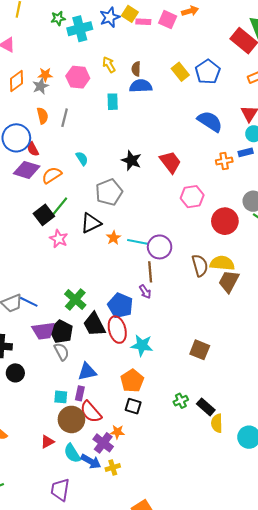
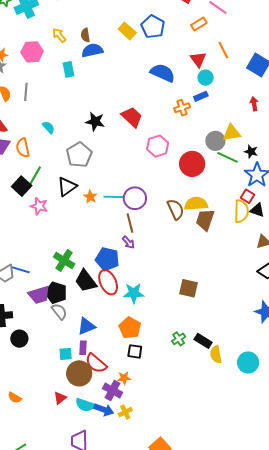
orange semicircle: (52, 175) -> (23, 148), turned -60
cyan semicircle: (72, 453) -> (85, 405), turned -30

